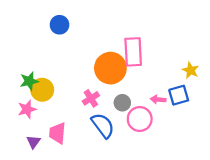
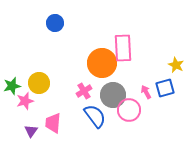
green star: (29, 81) -> (12, 86), moved
pink arrow: (158, 99) -> (146, 92), turned 56
gray circle: (122, 103) -> (113, 95), size x1.6

